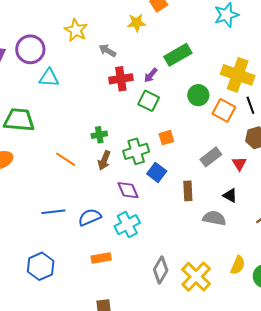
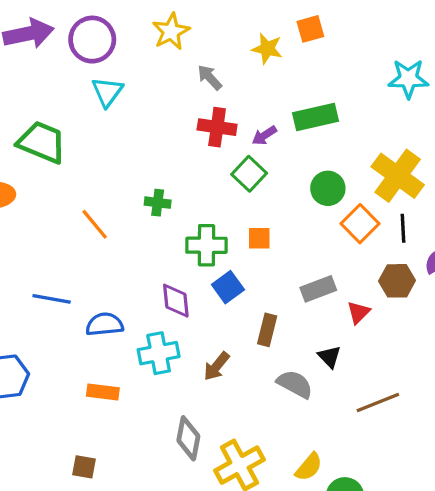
cyan triangle: (49, 78) -> (107, 92), turned 45
brown arrow: (104, 160) -> (217, 366), moved
gray diamond: (161, 270) -> (188, 438), turned -36

